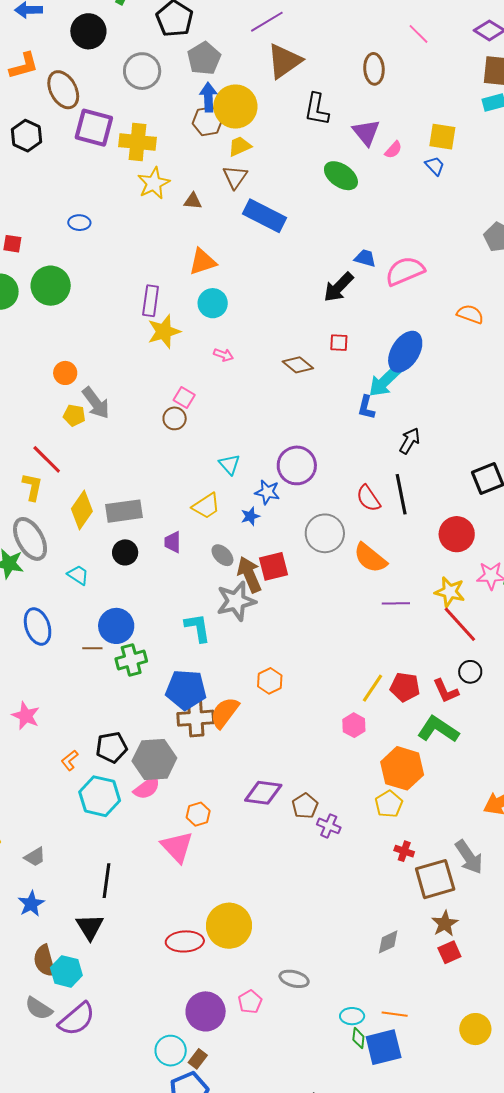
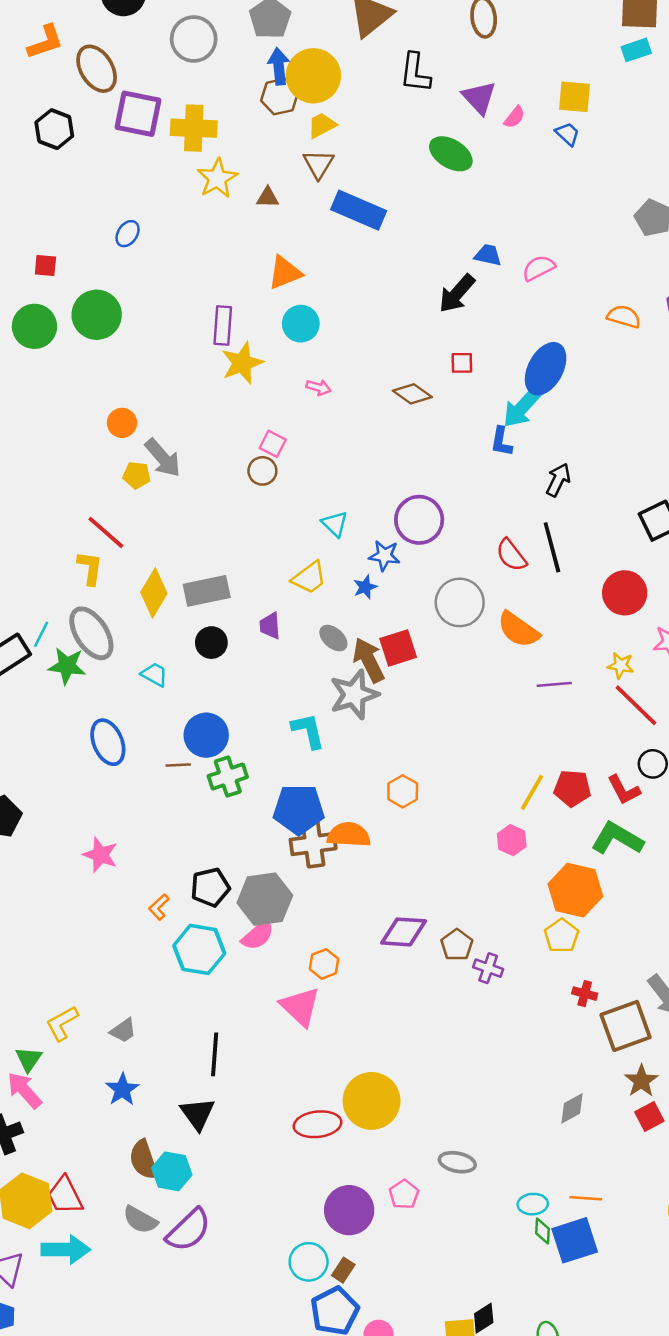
blue ellipse: (79, 223) -> (128, 234), turned -55
pink semicircle: (405, 271) -> (539, 268), size x0.7
yellow star: (450, 592) -> (621, 665), size x0.7
orange semicircle: (225, 713) -> (349, 835), turned 60

